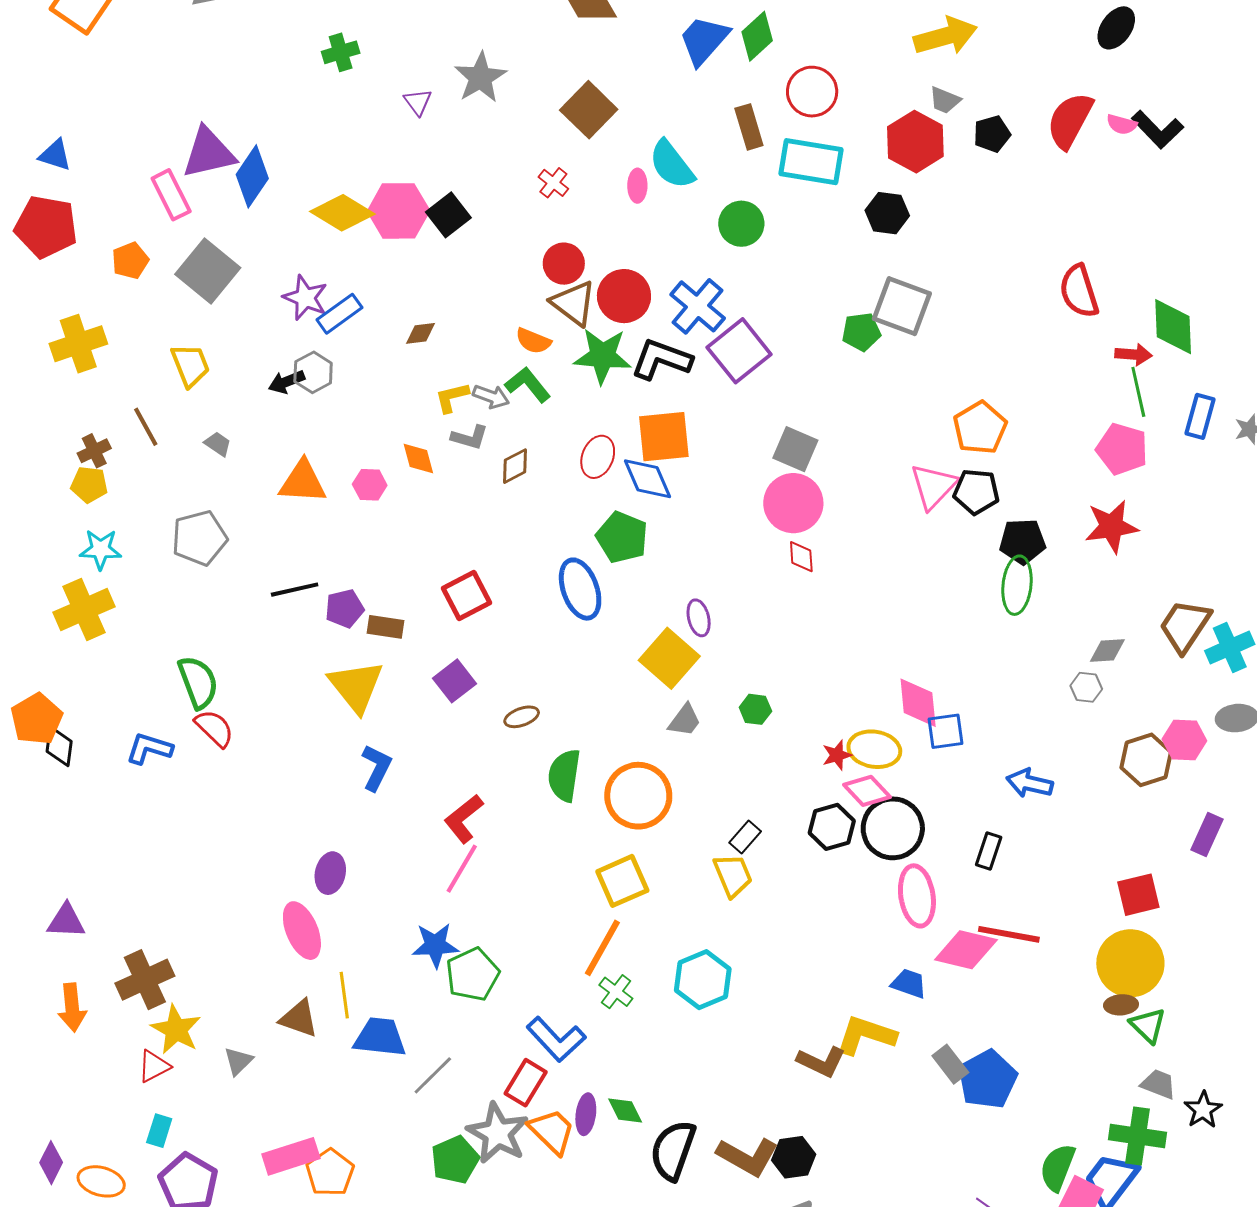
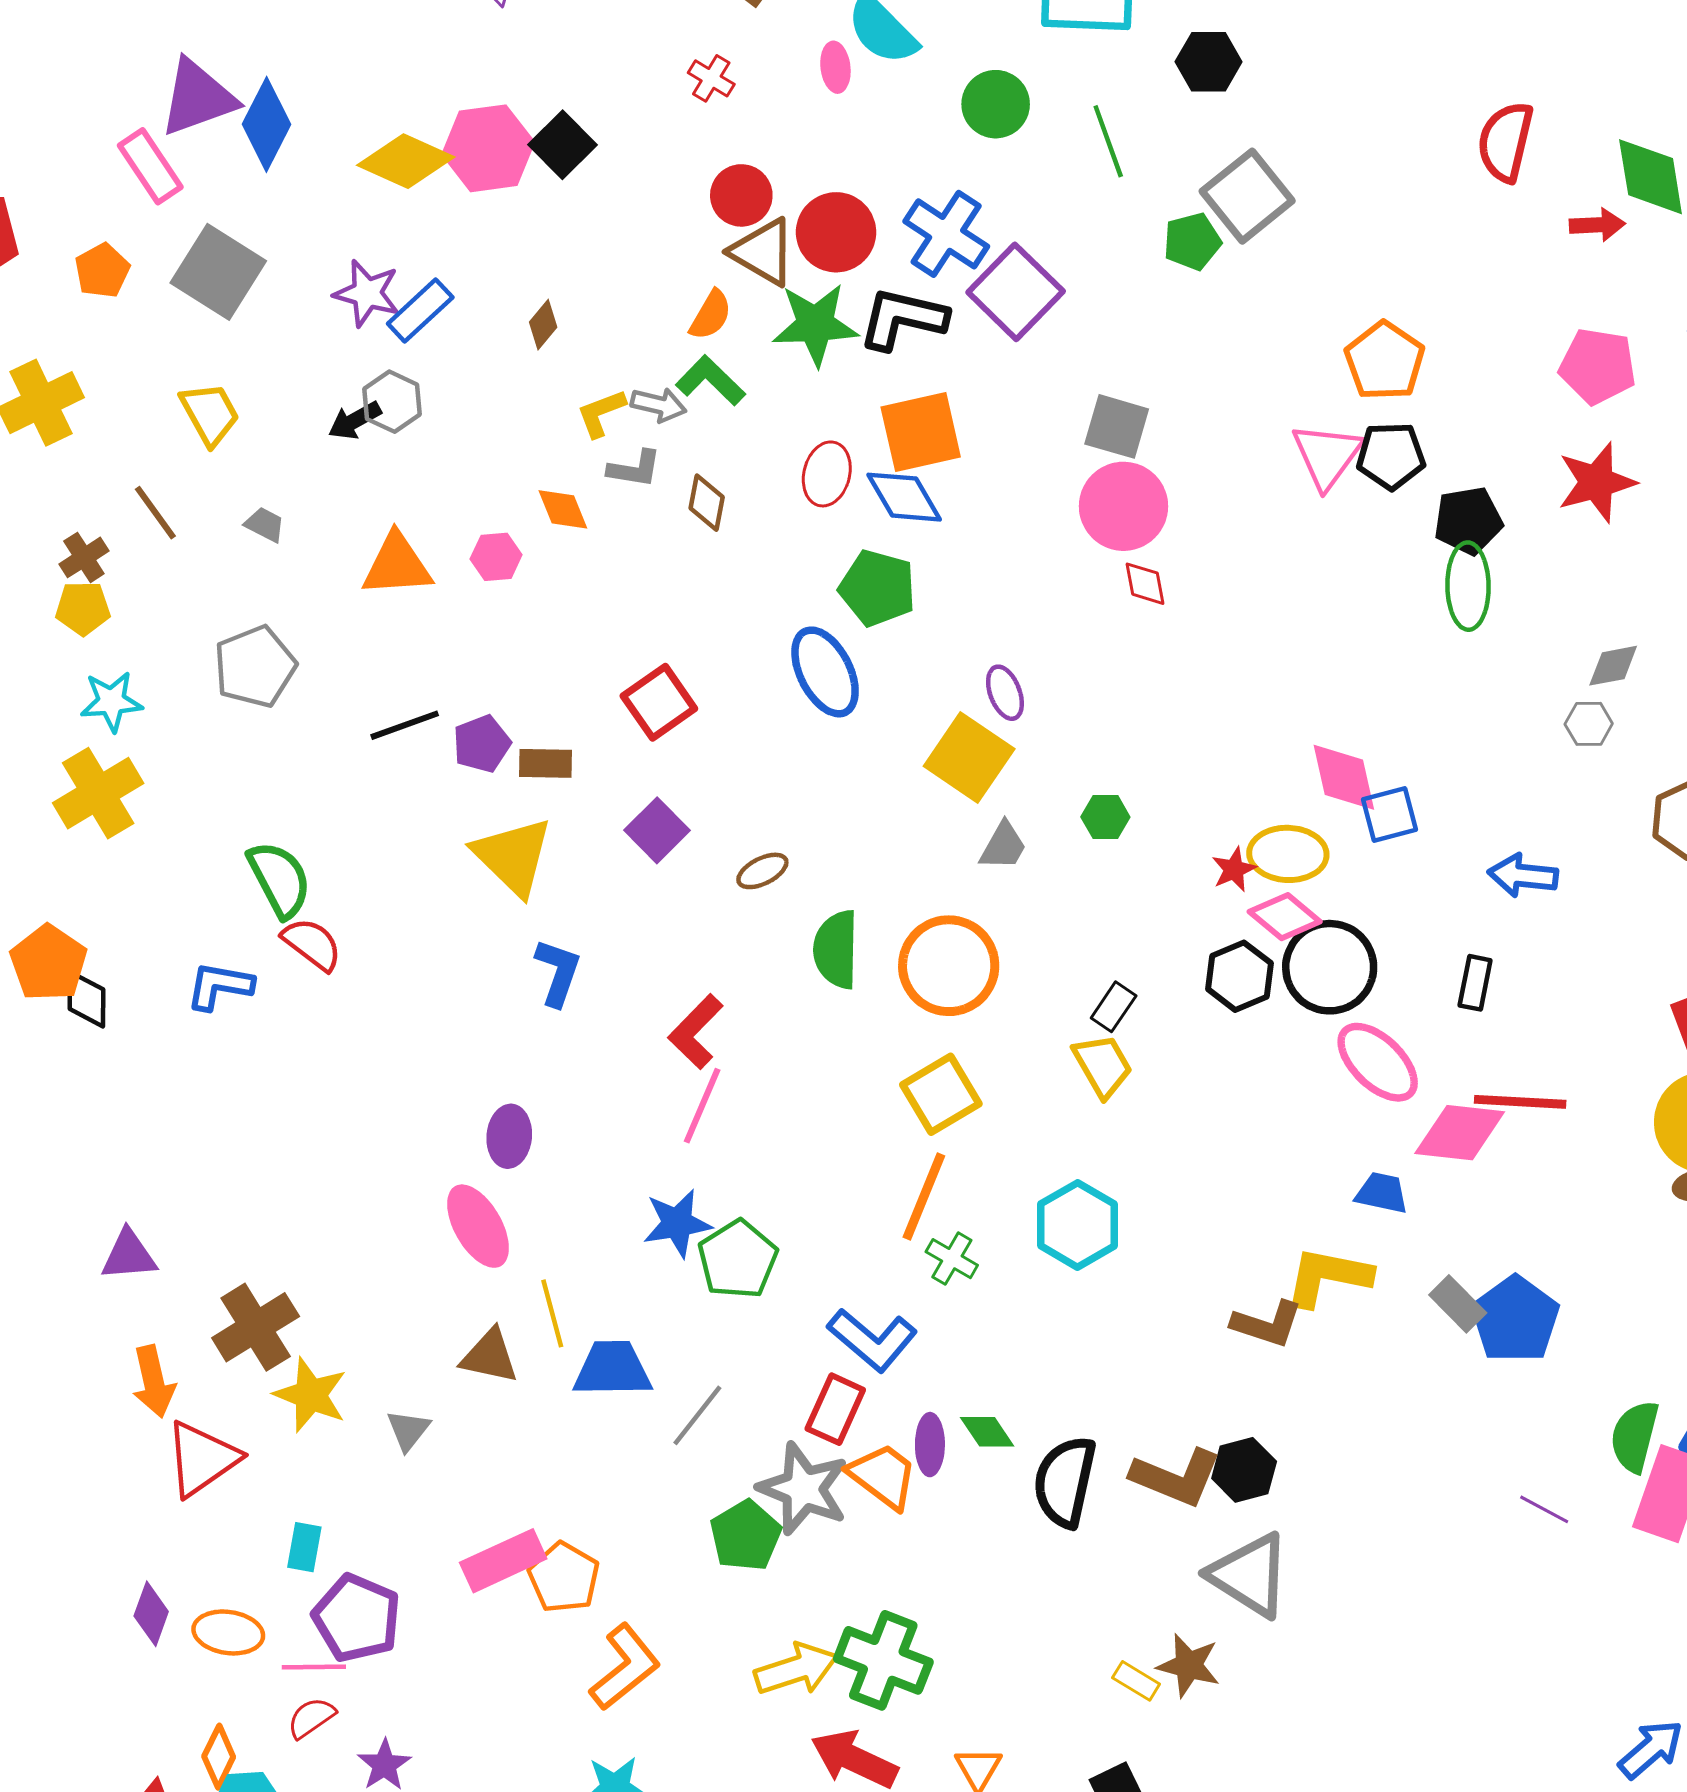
red semicircle: (1079, 291) -> (1505, 142), turned 38
gray square: (902, 306) -> (1247, 196), turned 38
brown diamond: (421, 333) -> (543, 325), turned -36
orange semicircle: (533, 341) -> (711, 315), turned -75
green line: (1138, 392) -> (1108, 141), moved
brown diamond: (515, 466) -> (707, 503), turned -45
pink ellipse: (917, 896) -> (1378, 1062), turned -30
red triangle: (154, 1066) -> (202, 1459), moved, size x1.6

